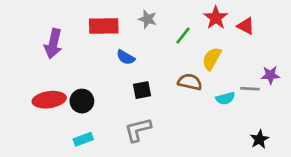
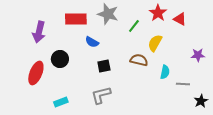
gray star: (147, 19) -> (108, 14), size x1.5
gray line: (250, 89) -> (183, 84), moved
cyan semicircle: (225, 98) -> (165, 72), turned -64
red ellipse: (49, 100) -> (36, 73), turned -60
black circle: (82, 101) -> (60, 59), moved
black star: (259, 139) -> (201, 101), moved

